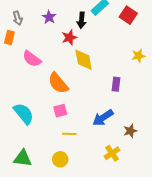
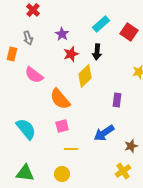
purple star: (49, 17) -> (62, 34), moved
gray arrow: (18, 18) -> (28, 38), moved
black arrow: (82, 20) -> (97, 52), moved
yellow diamond: (84, 60) -> (85, 76), turned 55
yellow cross: (112, 153) -> (123, 171), moved

